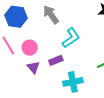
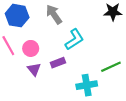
cyan cross: (73, 82) -> (87, 85), moved

